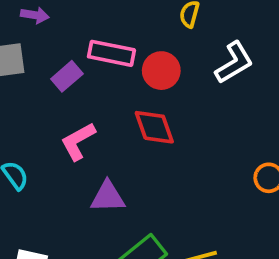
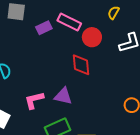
pink L-shape: (78, 141) -> (34, 100), moved
purple triangle: (108, 197) -> (63, 96), moved

